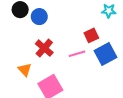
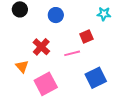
blue circle: (39, 17) -> (56, 15), moved
blue square: (105, 54) -> (96, 78), moved

